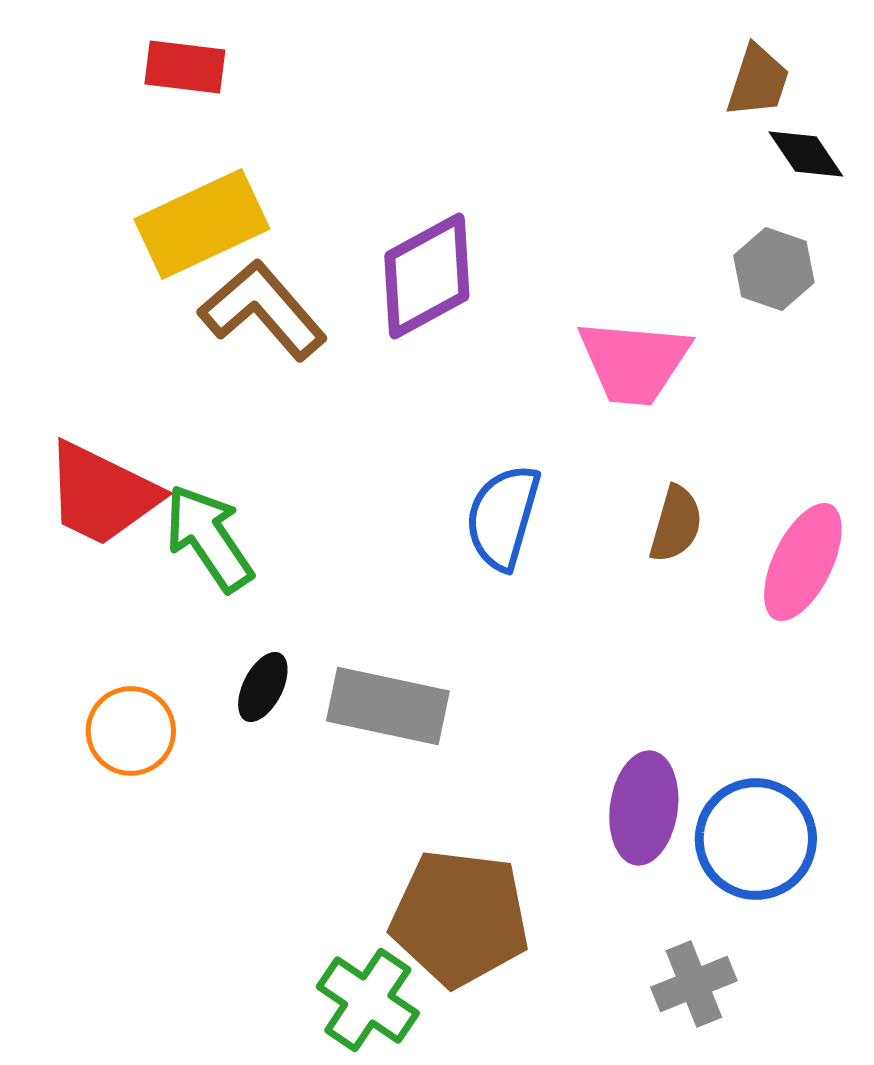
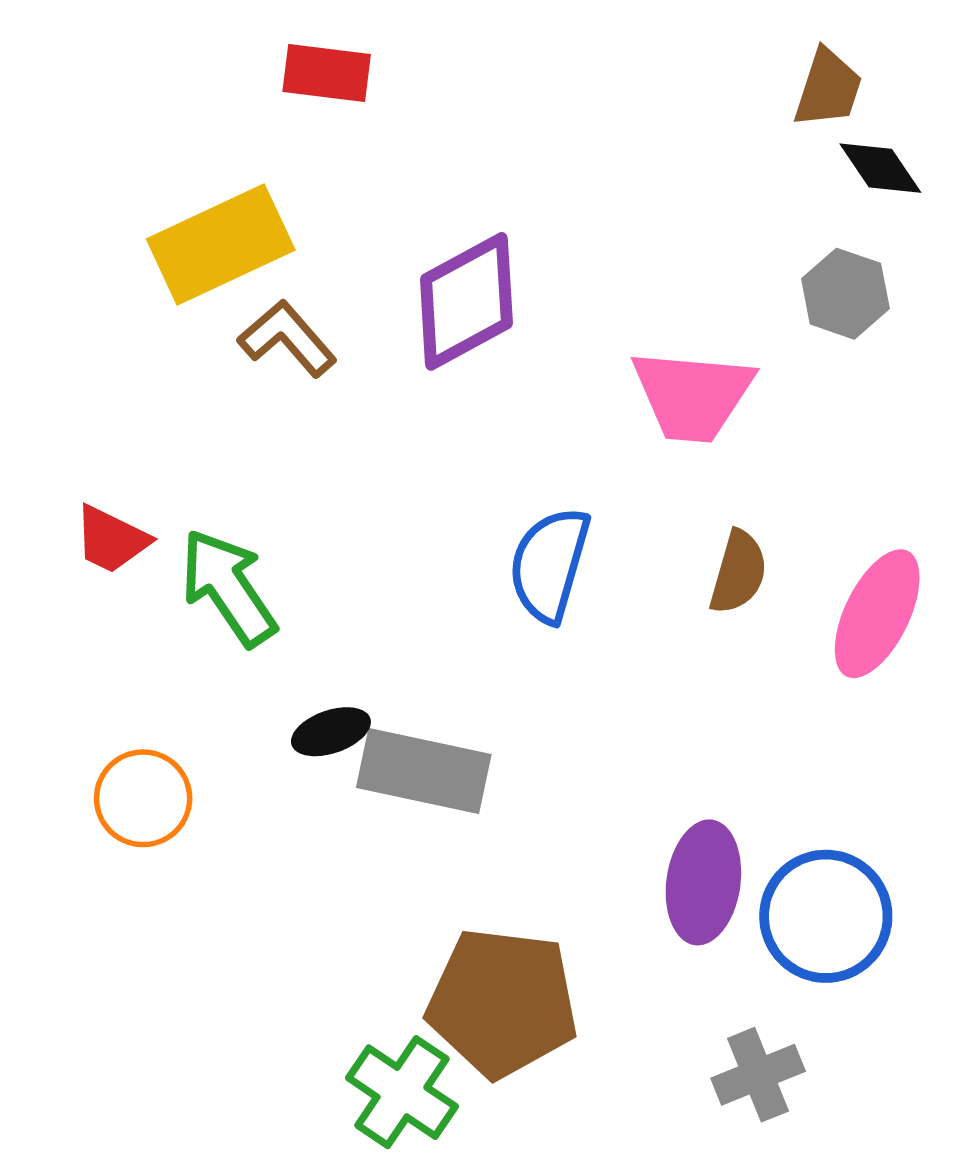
red rectangle: (185, 67) -> (327, 73), moved
brown L-shape: (263, 310) -> (287, 338), size x0.7
red trapezoid: (102, 494) -> (111, 539), size x0.6
black ellipse: (263, 687) -> (331, 732), moved, turned 44

